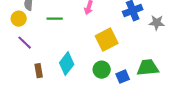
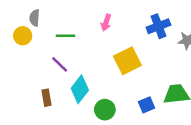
purple line: (25, 43) -> (60, 64), moved
green circle: (102, 70) -> (105, 110), moved

